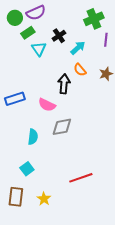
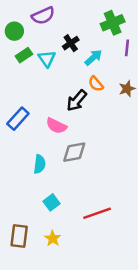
green circle: (15, 18) -> (14, 31), moved
green rectangle: (28, 33) -> (24, 55), moved
black arrow: (64, 84) -> (77, 101), turned -144
blue rectangle: (15, 99) -> (18, 119), turned -30
cyan square: (27, 169) -> (52, 202), moved

